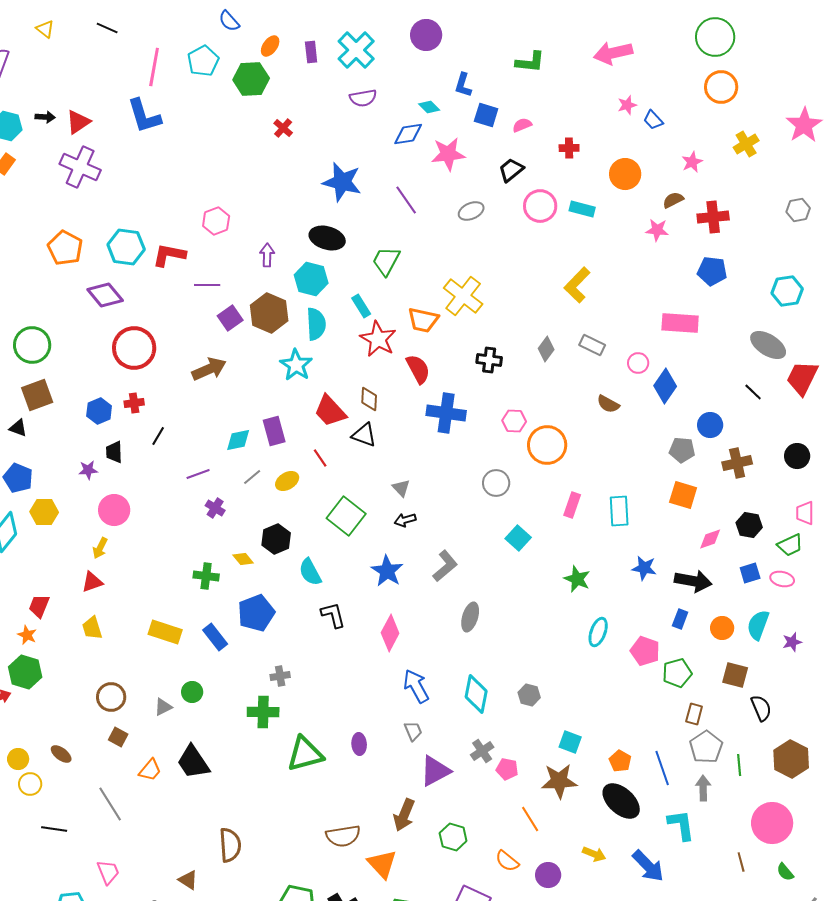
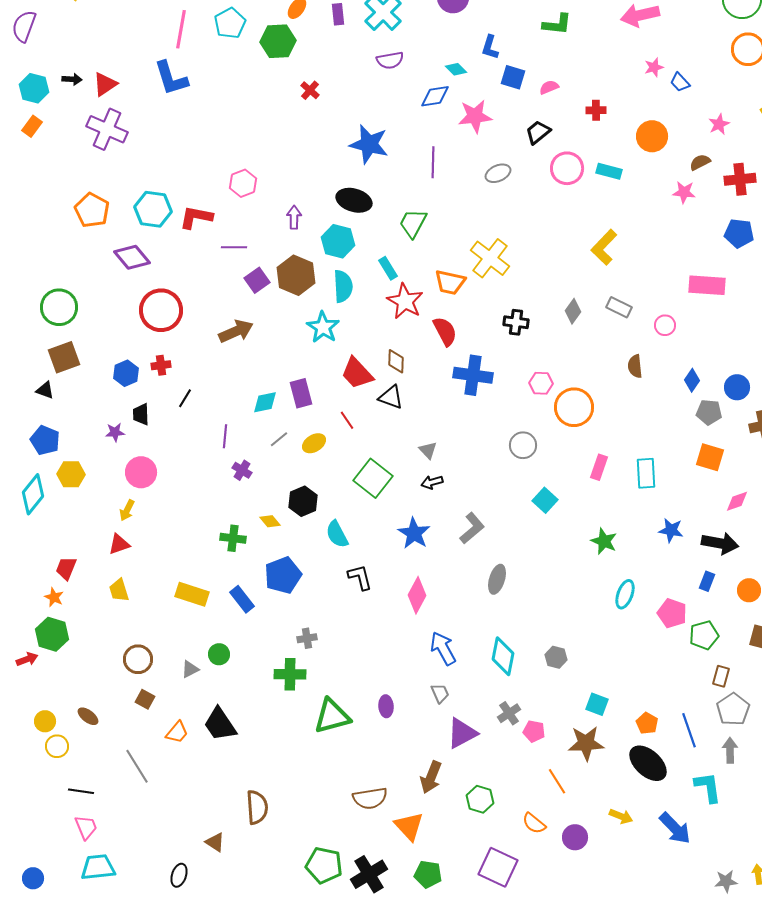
purple line: (406, 200) -> (433, 162), turned 36
blue diamond: (665, 386) -> (692, 380), moved, size x0.7
brown semicircle: (608, 404) -> (635, 366), turned 55
purple line: (198, 474) -> (225, 436), turned -65
pink trapezoid: (108, 872) -> (86, 827), moved

